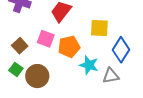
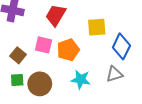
cyan star: (89, 65) -> (81, 80), moved
green square: (16, 69) -> (17, 80), turned -32

